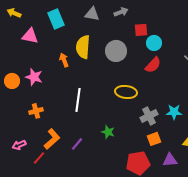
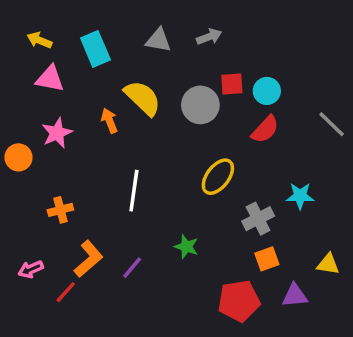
yellow arrow: (14, 13) -> (39, 40), moved
red square: (141, 30) -> (232, 84), moved
yellow semicircle: (83, 47) -> (143, 98), turned 130
pink star: (34, 77) -> (57, 133), moved, turned 30
yellow ellipse: (126, 92) -> (218, 177), turned -60
cyan star: (174, 112) -> (300, 196), moved

